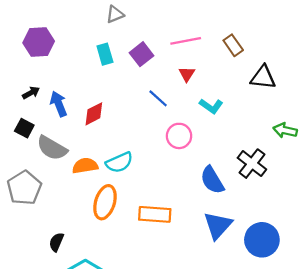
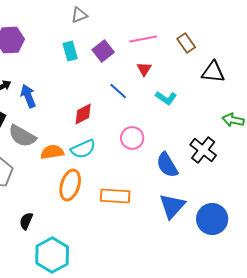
red diamond: (94, 114) -> (83, 114), moved
pink circle: (179, 136) -> (132, 138), moved

